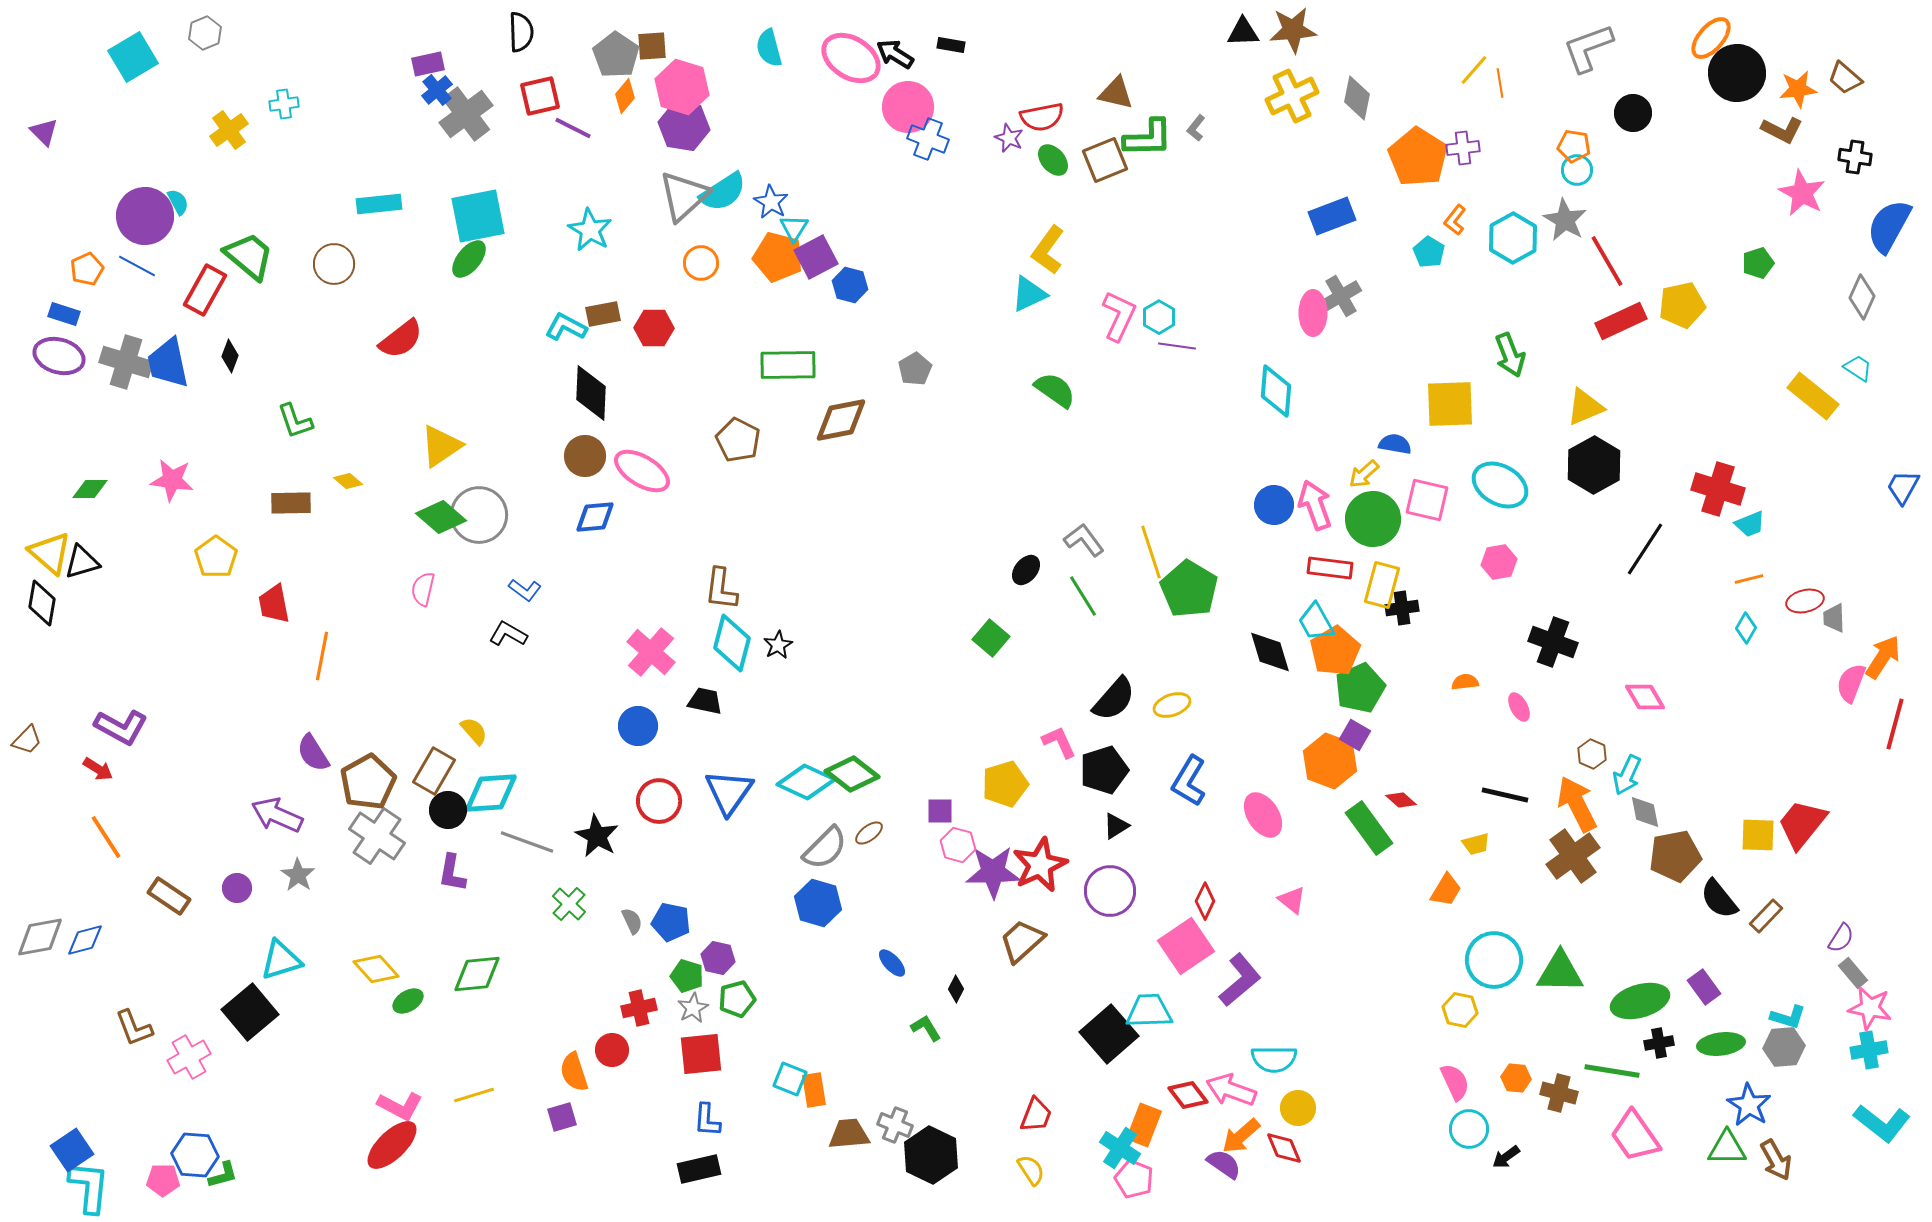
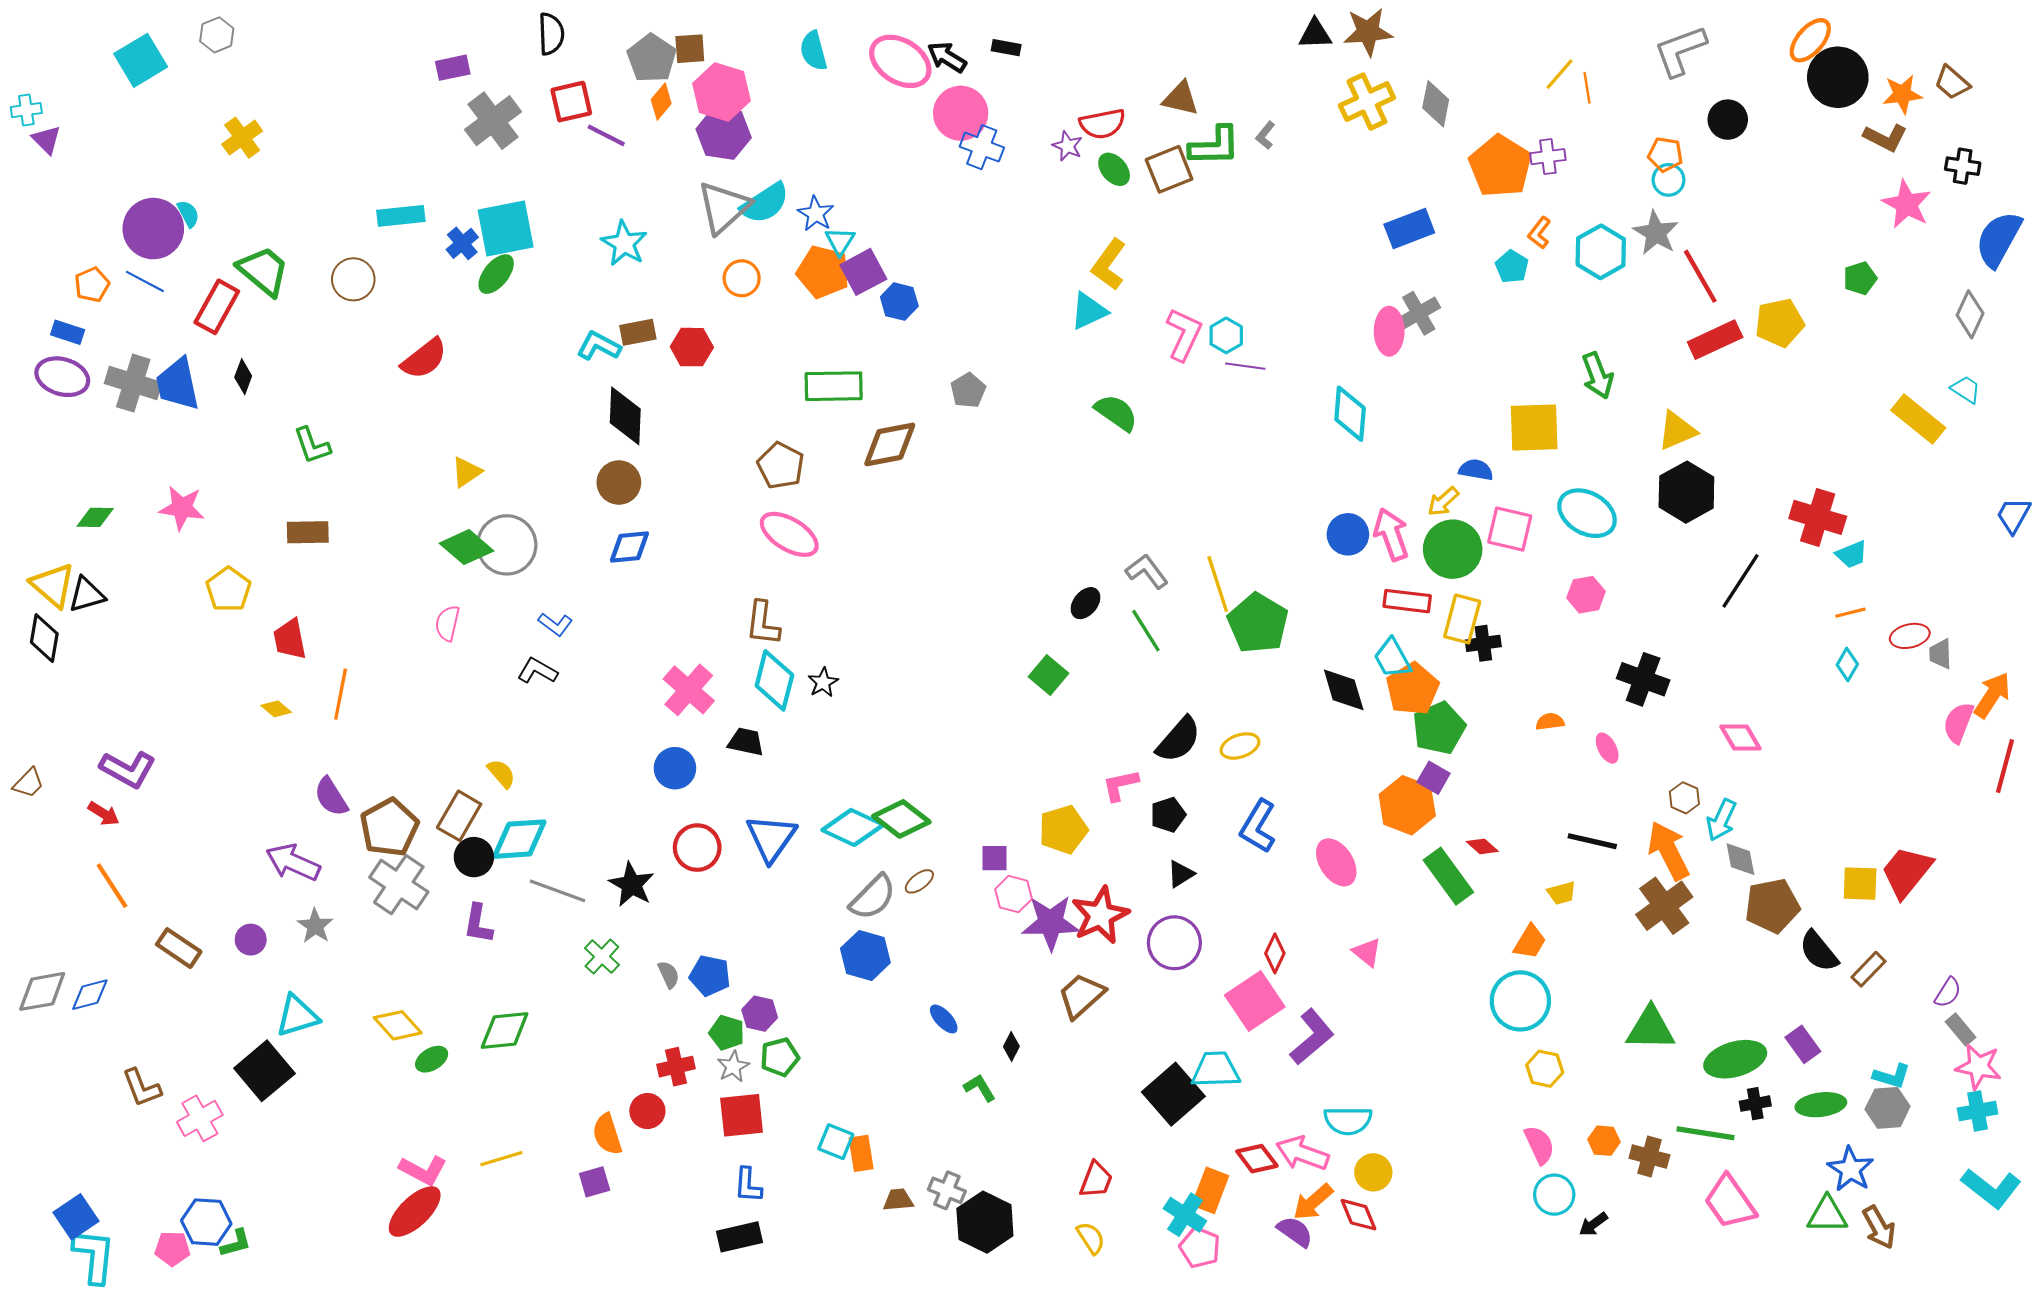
blue cross: (437, 90) -> (462, 243), moved
cyan cross: (284, 104) -> (26, 110), moved
yellow triangle: (441, 446) -> (466, 472), size x0.7
pink ellipse: (642, 471) -> (789, 534), moved
yellow diamond: (348, 481) -> (276, 709), moved
pink L-shape: (1059, 742) -> (1120, 785), turned -78
black pentagon: (1104, 770) -> (1168, 815), size x0.7
cyan circle: (1494, 960) -> (1520, 1001), moved
brown trapezoid: (849, 1134) -> (898, 1200), size x0.7

